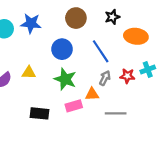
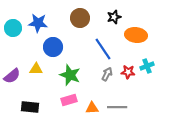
blue circle: (62, 49) -> (53, 47), moved
orange triangle: (92, 94) -> (92, 108), moved
pink rectangle: (74, 106) -> (69, 100), moved
black rectangle: (40, 113) -> (30, 107), moved

